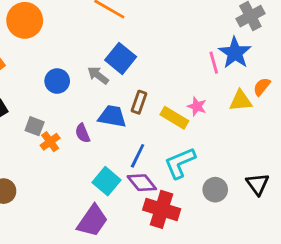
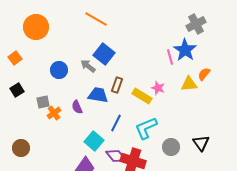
gray square: (35, 126) -> (43, 102), turned -32
purple diamond: (142, 183) -> (116, 156), moved

